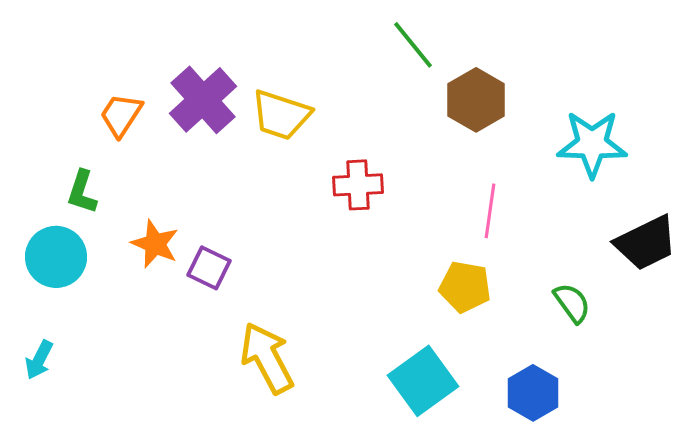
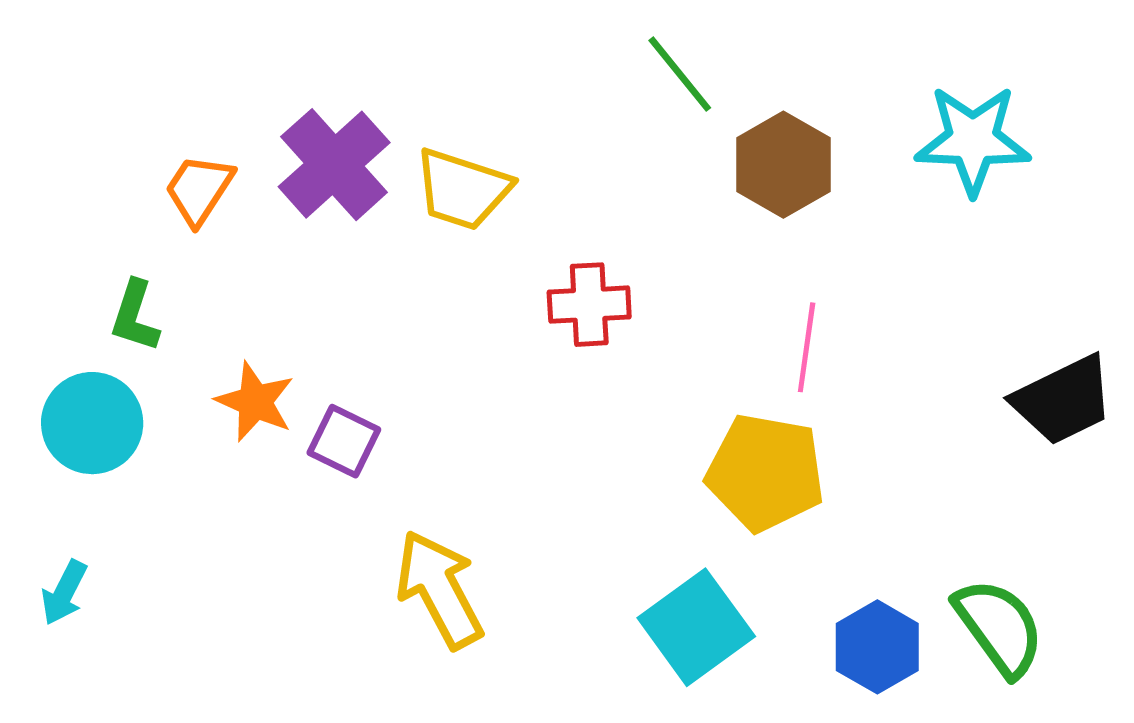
cyan star: (592, 144) -> (973, 140), moved
yellow pentagon: (465, 287) -> (765, 472), size x1.4
green semicircle: (572, 303) -> (999, 627), moved, size x1.5

